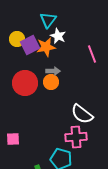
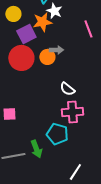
purple square: (30, 45) -> (26, 34), moved
gray arrow: (53, 71) -> (56, 50), moved
white semicircle: (82, 114) -> (67, 89), moved, size x0.7

